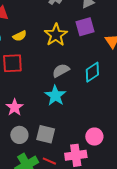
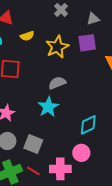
yellow semicircle: (20, 36) -> (27, 36), moved
cyan diamond: (92, 72) -> (88, 125), moved

